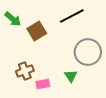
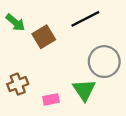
brown cross: (25, 71) -> (18, 84), moved
green triangle: (71, 76) -> (84, 90), size x1.5

